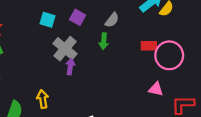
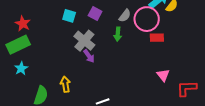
pink circle: (169, 55) -> (147, 19), moved
purple arrow: (70, 67) -> (89, 56), turned 136
pink triangle: (156, 89) -> (163, 75), turned 40

